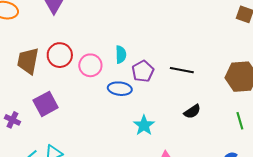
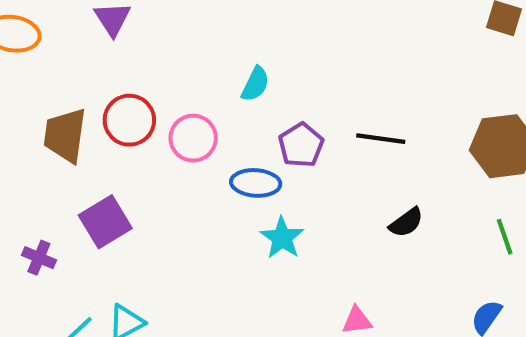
cyan semicircle: (121, 55) -> (255, 84), moved, turned 30
cyan star: (144, 125) -> (282, 238), moved

